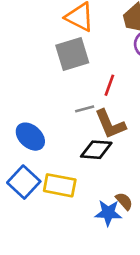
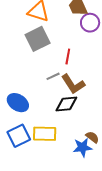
blue square: (24, 182) -> (19, 136), turned 30

